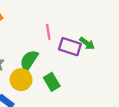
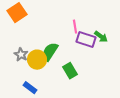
pink line: (48, 32) -> (75, 27), moved
yellow circle: (21, 80) -> (37, 60), moved

